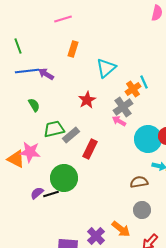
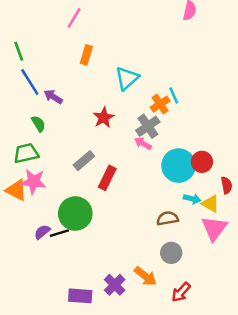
pink line: (63, 19) -> (74, 18), turned -42
blue line: (27, 71) -> (30, 82), turned 65
purple arrow: (46, 74) -> (53, 97), moved
green trapezoid: (54, 129) -> (26, 153), moved

